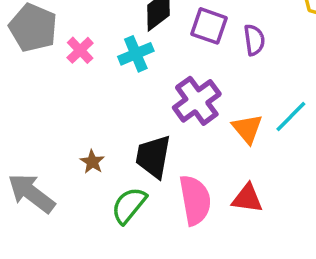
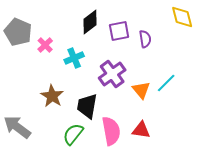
purple square: (209, 26) -> (119, 31), turned -30
cyan cross: (136, 54) -> (74, 58), moved
brown star: (92, 162) -> (52, 96), moved, size x1.6

